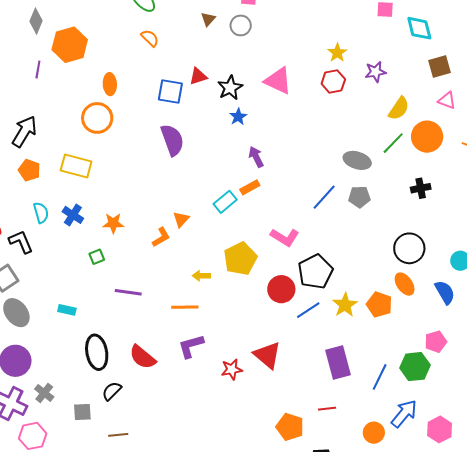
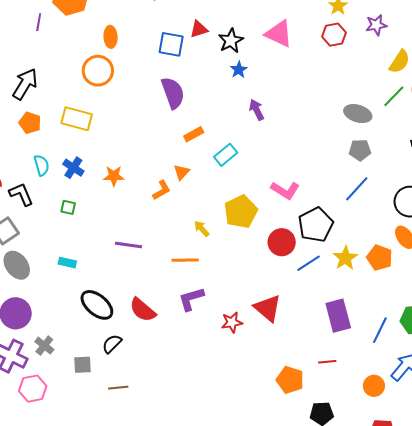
orange rectangle: (250, 187) -> (194, 134), moved
blue line: (324, 197) -> (357, 189), moved
green square: (97, 257) -> (68, 207), moved, turned 35
yellow arrow: (201, 276) -> (202, 229), turned 48
black ellipse: (97, 352) -> (97, 305), turned -40

